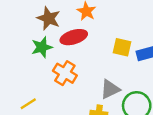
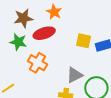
brown star: (49, 18) -> (23, 18), turned -30
green star: (42, 47) -> (18, 42), turned 30

